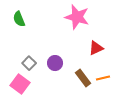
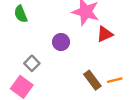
red triangle: (96, 48) -> (105, 34), moved
purple circle: (55, 63) -> (61, 42), moved

